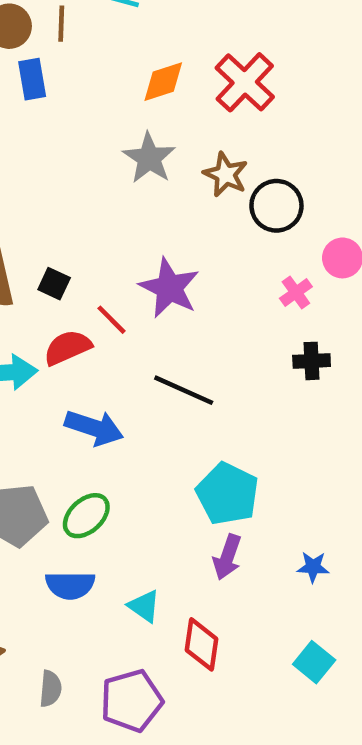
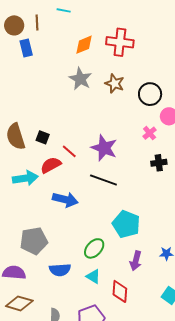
red cross: (245, 82) -> (120, 42), turned -32
black circle: (276, 206) -> (150, 94), moved
purple star: (169, 288) -> (104, 148), moved
green ellipse: (86, 516) -> (94, 248), moved
purple arrow: (227, 557) -> (136, 261), moved

